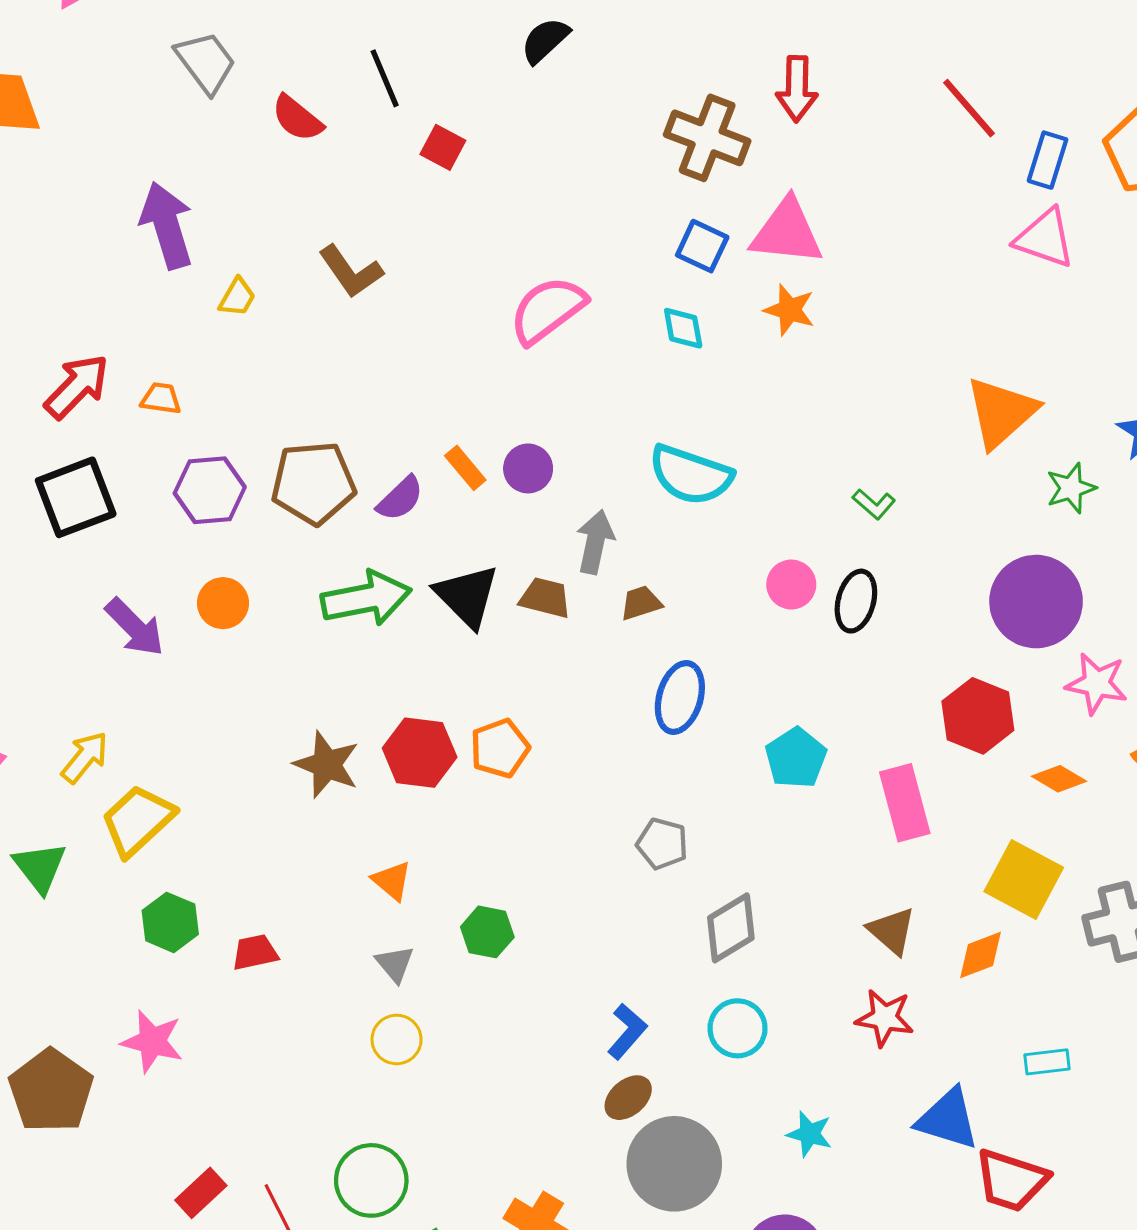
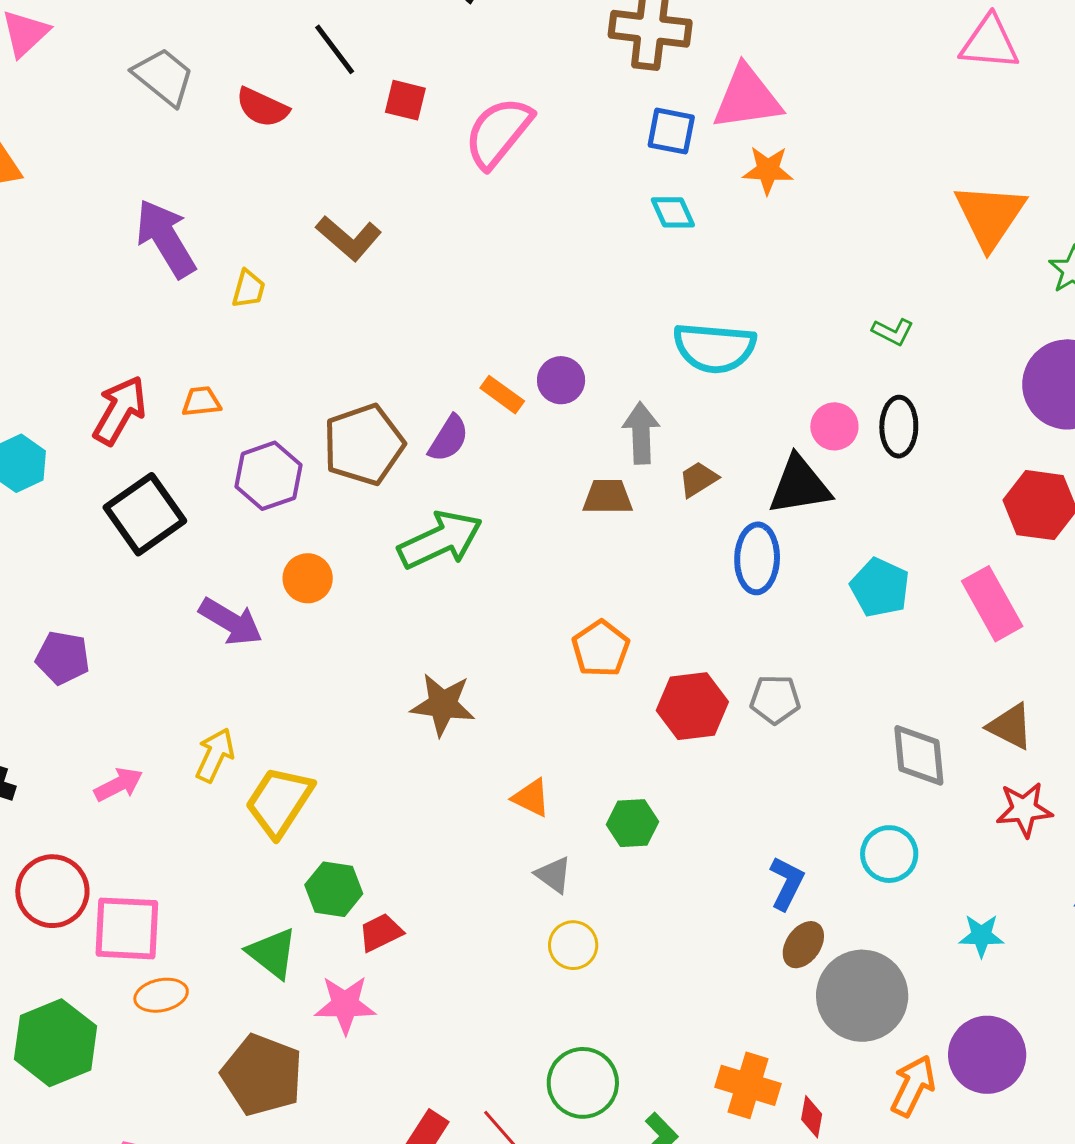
pink semicircle: (548, 310) -> (498, 132), moved
black triangle: (467, 596) -> (800, 485), moved, turned -40
red hexagon: (420, 753) -> (692, 706), moved
green triangle: (40, 867) -> (272, 953), moved
gray diamond: (731, 928) -> (919, 755), moved, turned -50
red trapezoid: (255, 952) -> (381, 933), moved

